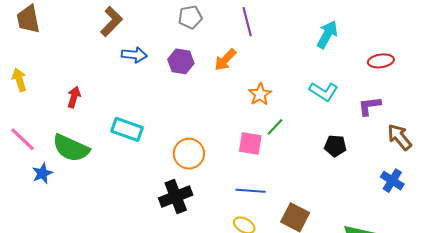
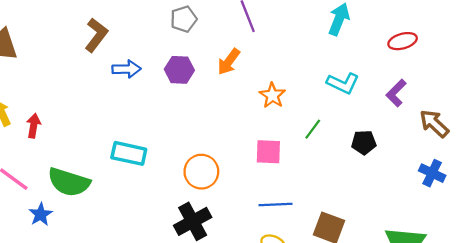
red arrow: (74, 97) -> (34, 126), moved
purple L-shape: (369, 106) -> (396, 93), turned -30
green line: (275, 127) -> (313, 129), moved

